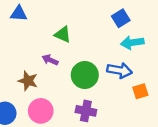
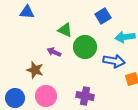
blue square: (121, 18) -> (103, 16), moved
green circle: (85, 75) -> (85, 47), moved

